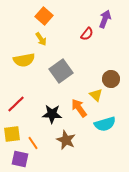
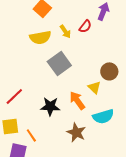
yellow arrow: (41, 39) -> (65, 31), moved
yellow semicircle: (24, 60) -> (40, 37), moved
brown star: (66, 140) -> (76, 132), moved

